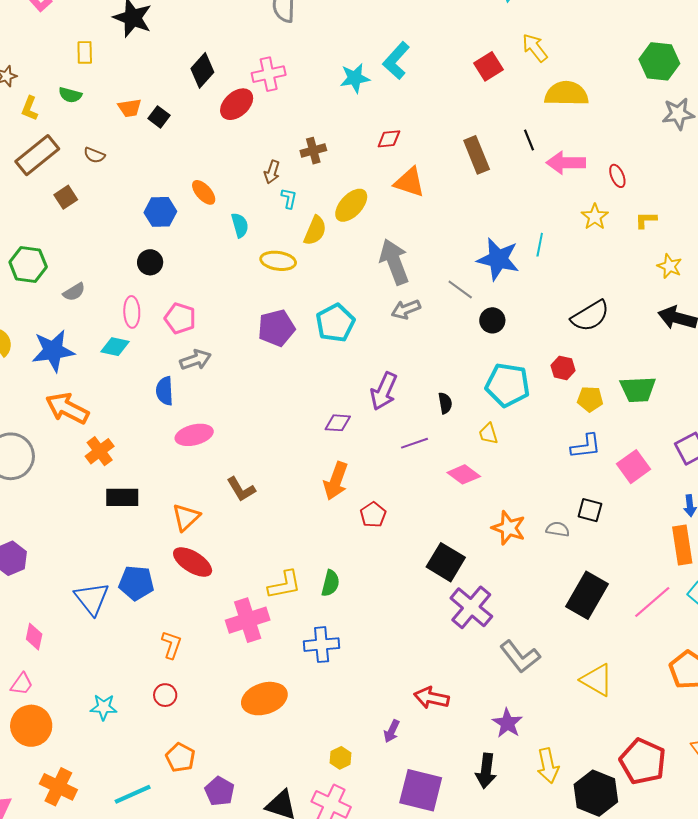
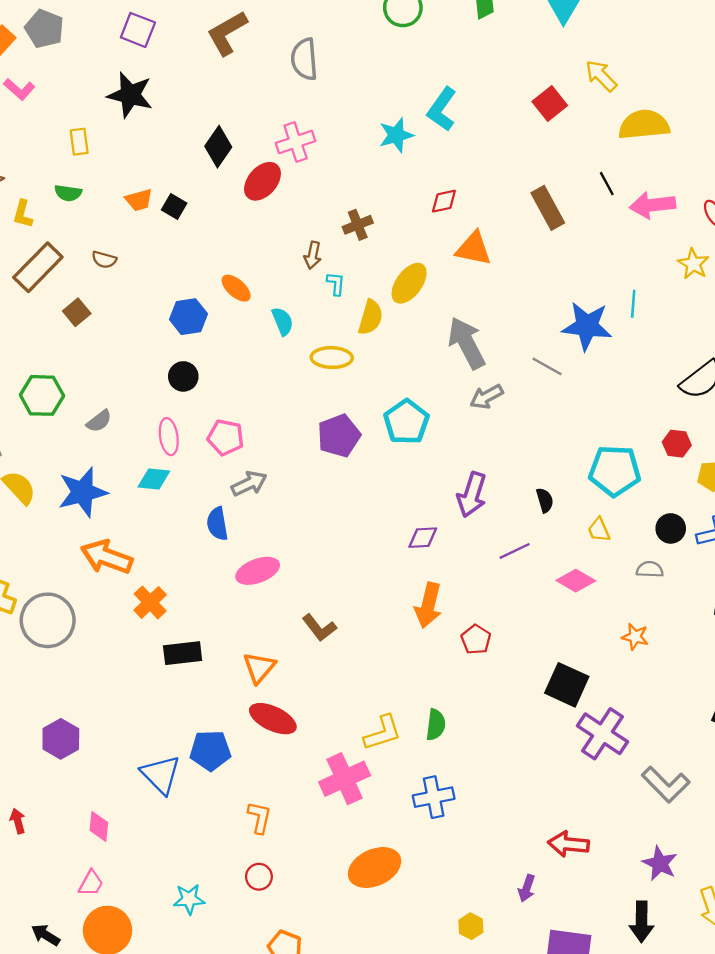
black circle: (492, 320) -> (671, 528), moved
orange star: (509, 528) -> (635, 637), size x0.7
gray semicircle: (558, 529) -> (650, 569), moved

